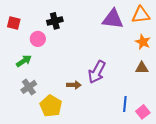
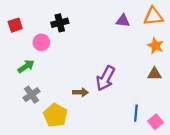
purple triangle: (113, 19) -> (123, 21), size x0.6
red square: (14, 23) -> (15, 25), turned -32

